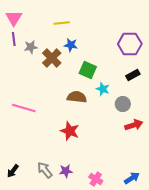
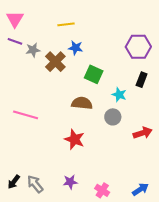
purple line: (14, 39) -> (15, 41), turned -64
black rectangle: (133, 75) -> (142, 80), turned -40
cyan star: (103, 89) -> (119, 95), moved
gray circle: (123, 104) -> (113, 117), moved
gray arrow: (45, 170) -> (35, 184), moved

